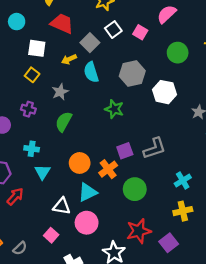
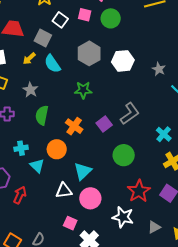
green circle: (178, 53) -> (111, 18), moved
orange circle: (80, 163) -> (57, 149), moved
orange cross: (108, 169) -> (74, 126), moved
pink square: (51, 235) -> (70, 223), moved

